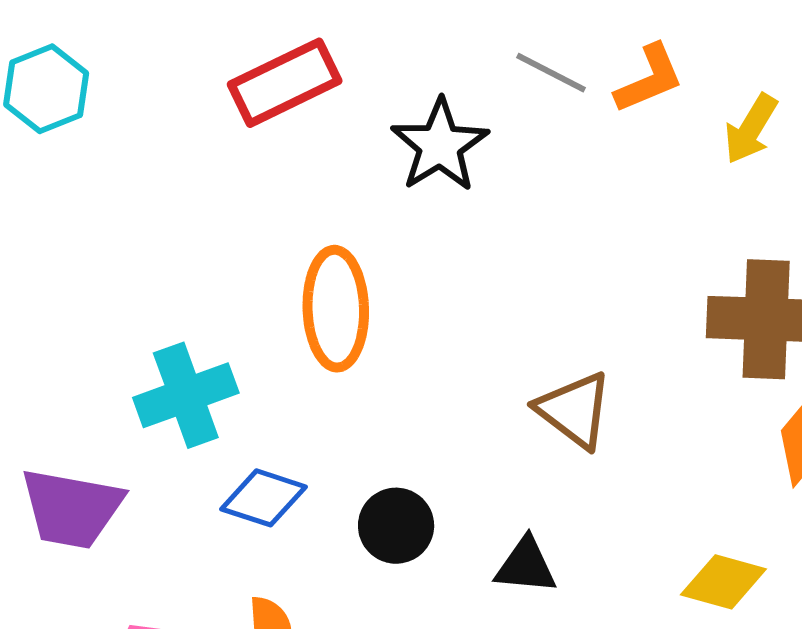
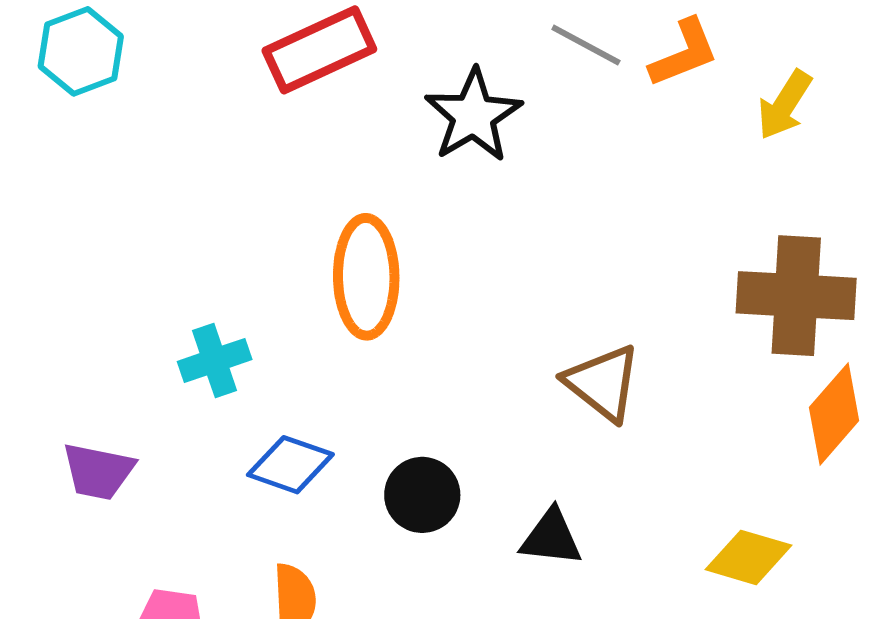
cyan cross: (186, 395) -> (215, 360), size x0.7
purple trapezoid: (72, 508) -> (98, 471), size x0.7

